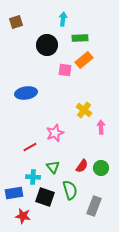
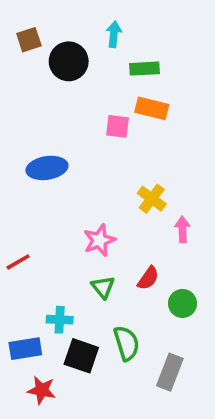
black circle: (47, 45) -> (69, 61), moved
orange rectangle: (84, 60) -> (152, 108), turned 54
red line: (30, 147) -> (18, 262), moved
red semicircle: (82, 166) -> (148, 278), moved
green triangle: (53, 167) -> (103, 287), moved

